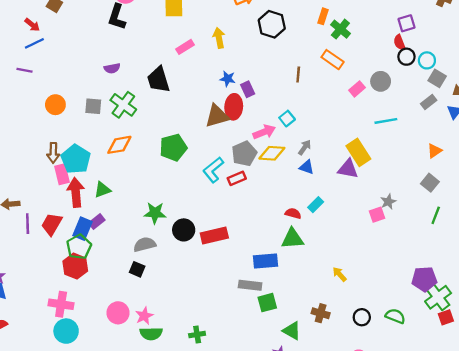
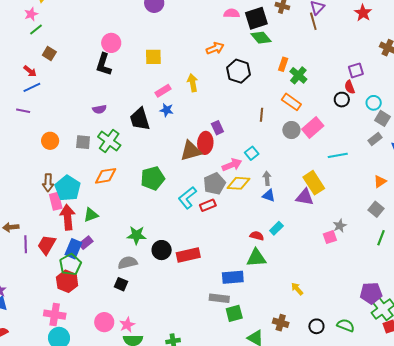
black circle: (406, 57) -> (342, 100), moved
blue star: (228, 79) -> (167, 110), moved
gray circle: (381, 81) -> (291, 130), moved
pink rectangle: (357, 89) -> (313, 128), size x1.5
gray arrow: (305, 147) -> (267, 178), turned -40

